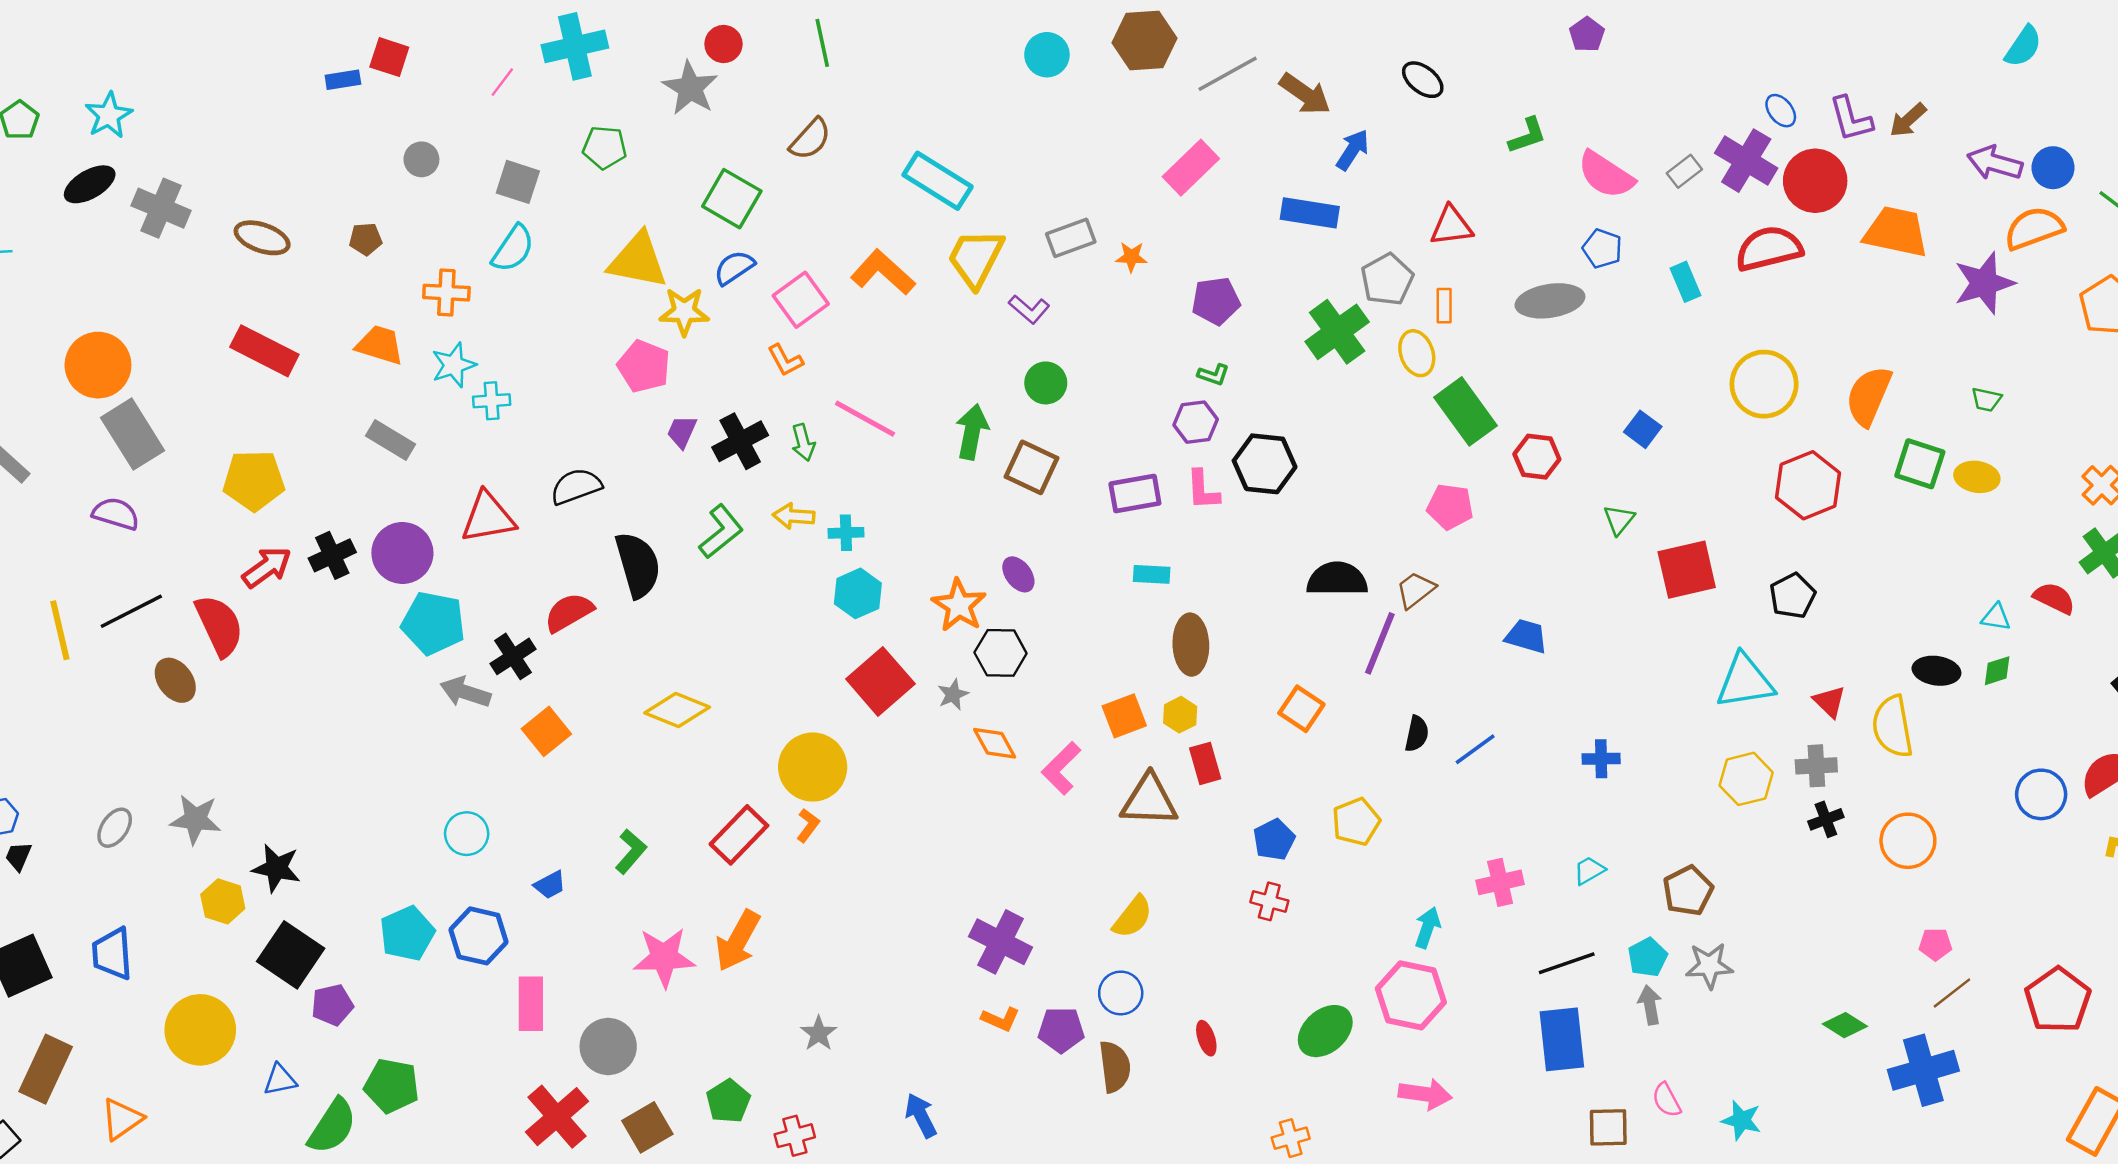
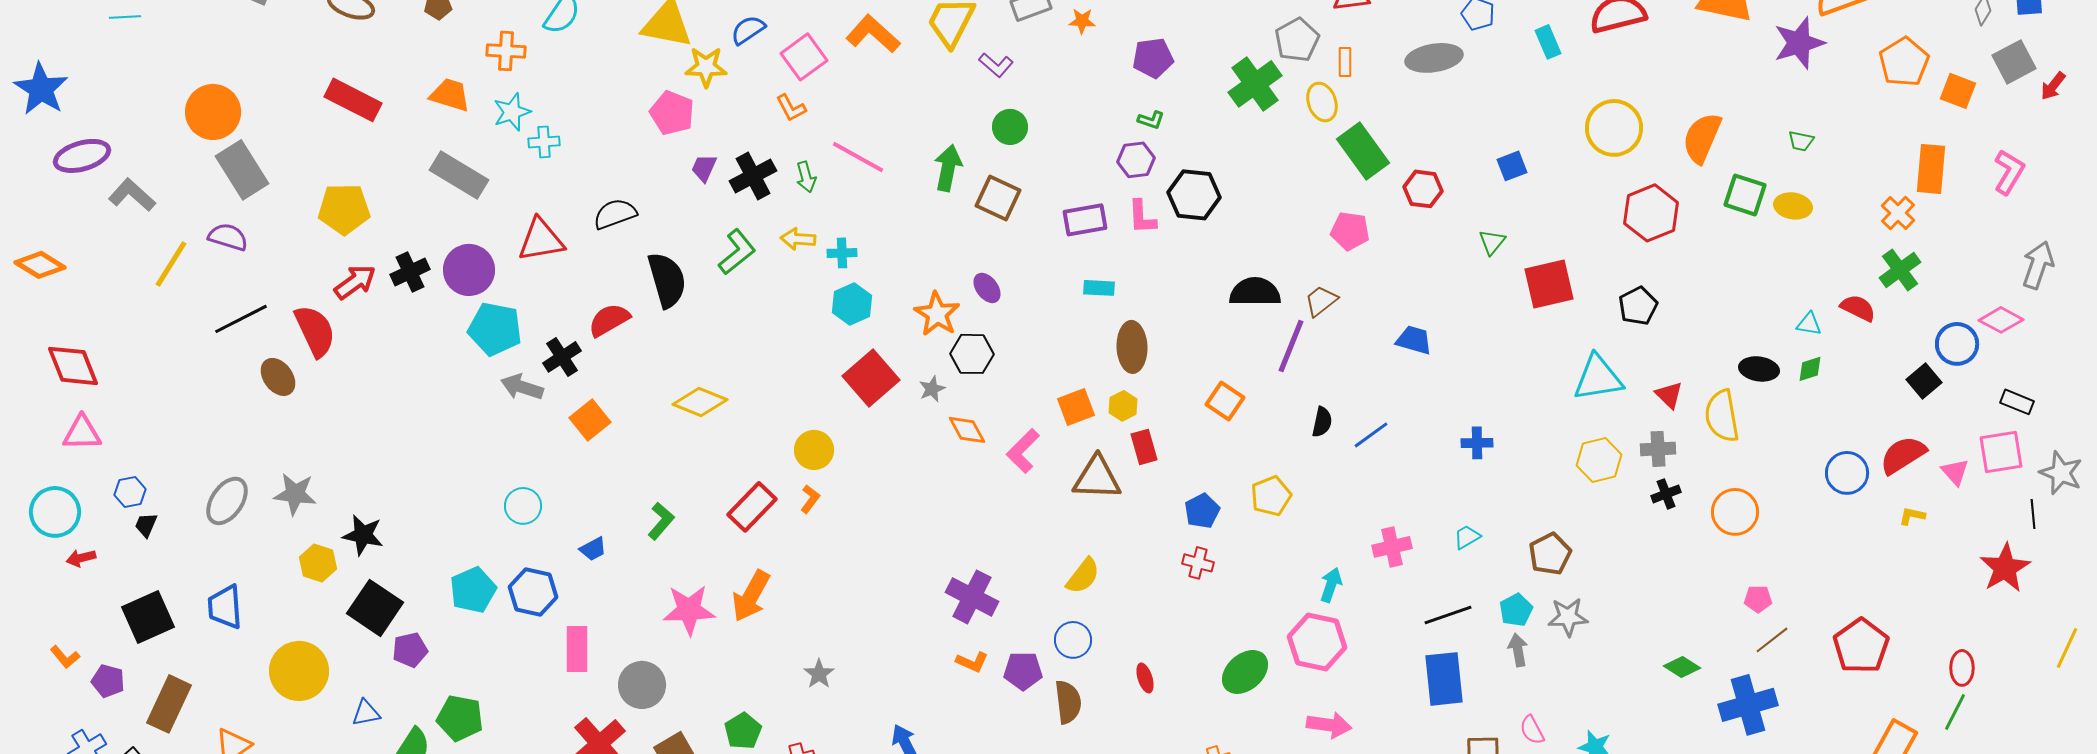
blue square: (1643, 429) -> (1512, 166), turned 32
gray rectangle: (391, 440) -> (459, 175), size x1.4
yellow line: (60, 630) -> (171, 264), moved, turned 45
yellow circle: (813, 767) -> (814, 450), size x0.7
gray ellipse: (115, 828) -> (227, 501), size x1.4

